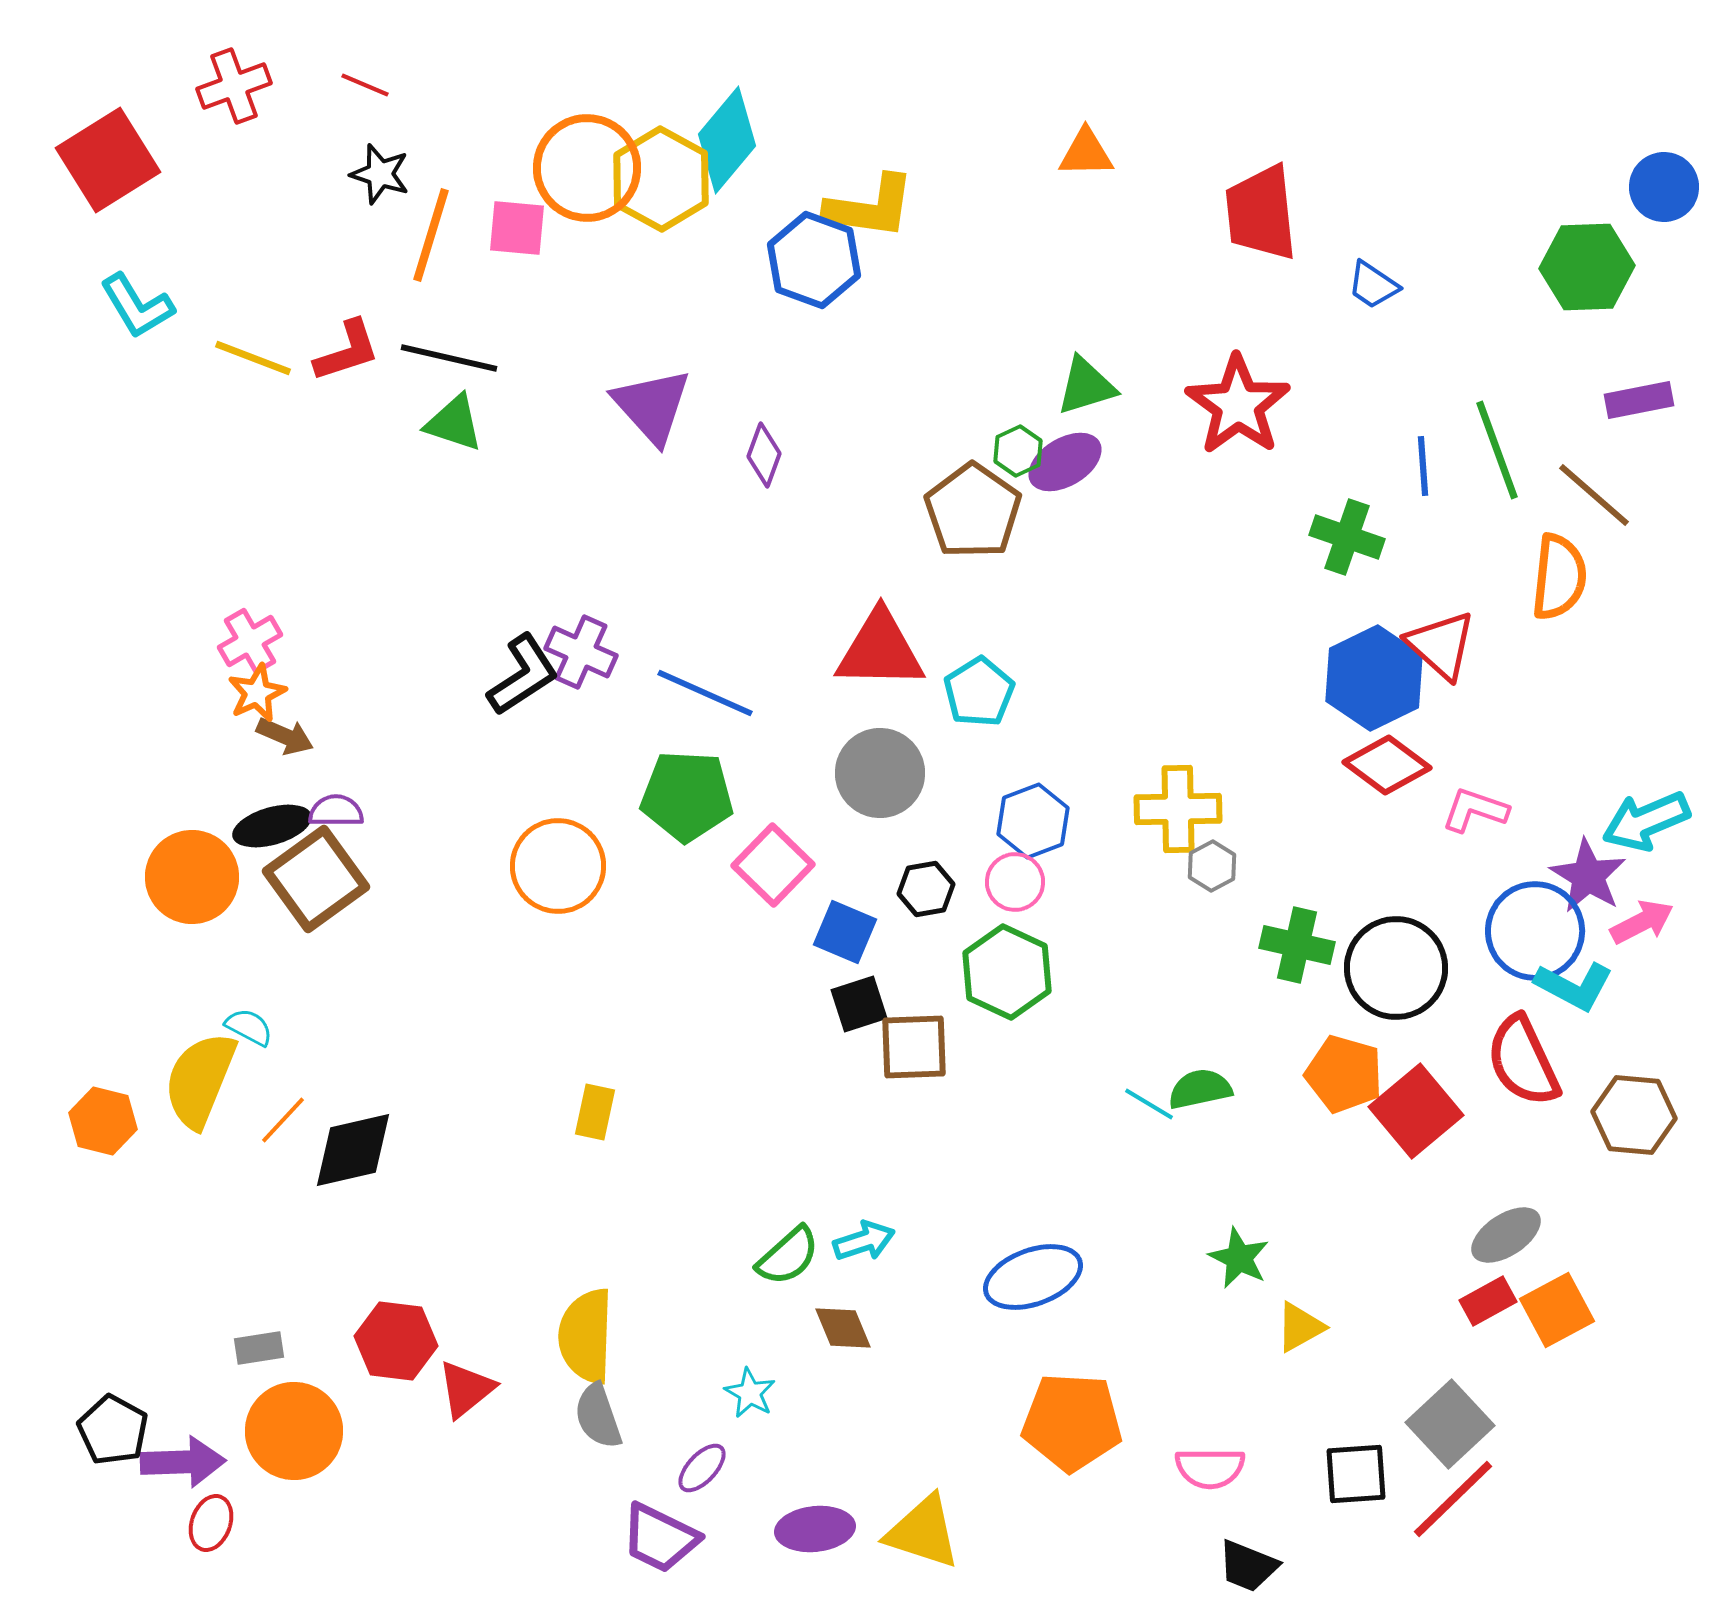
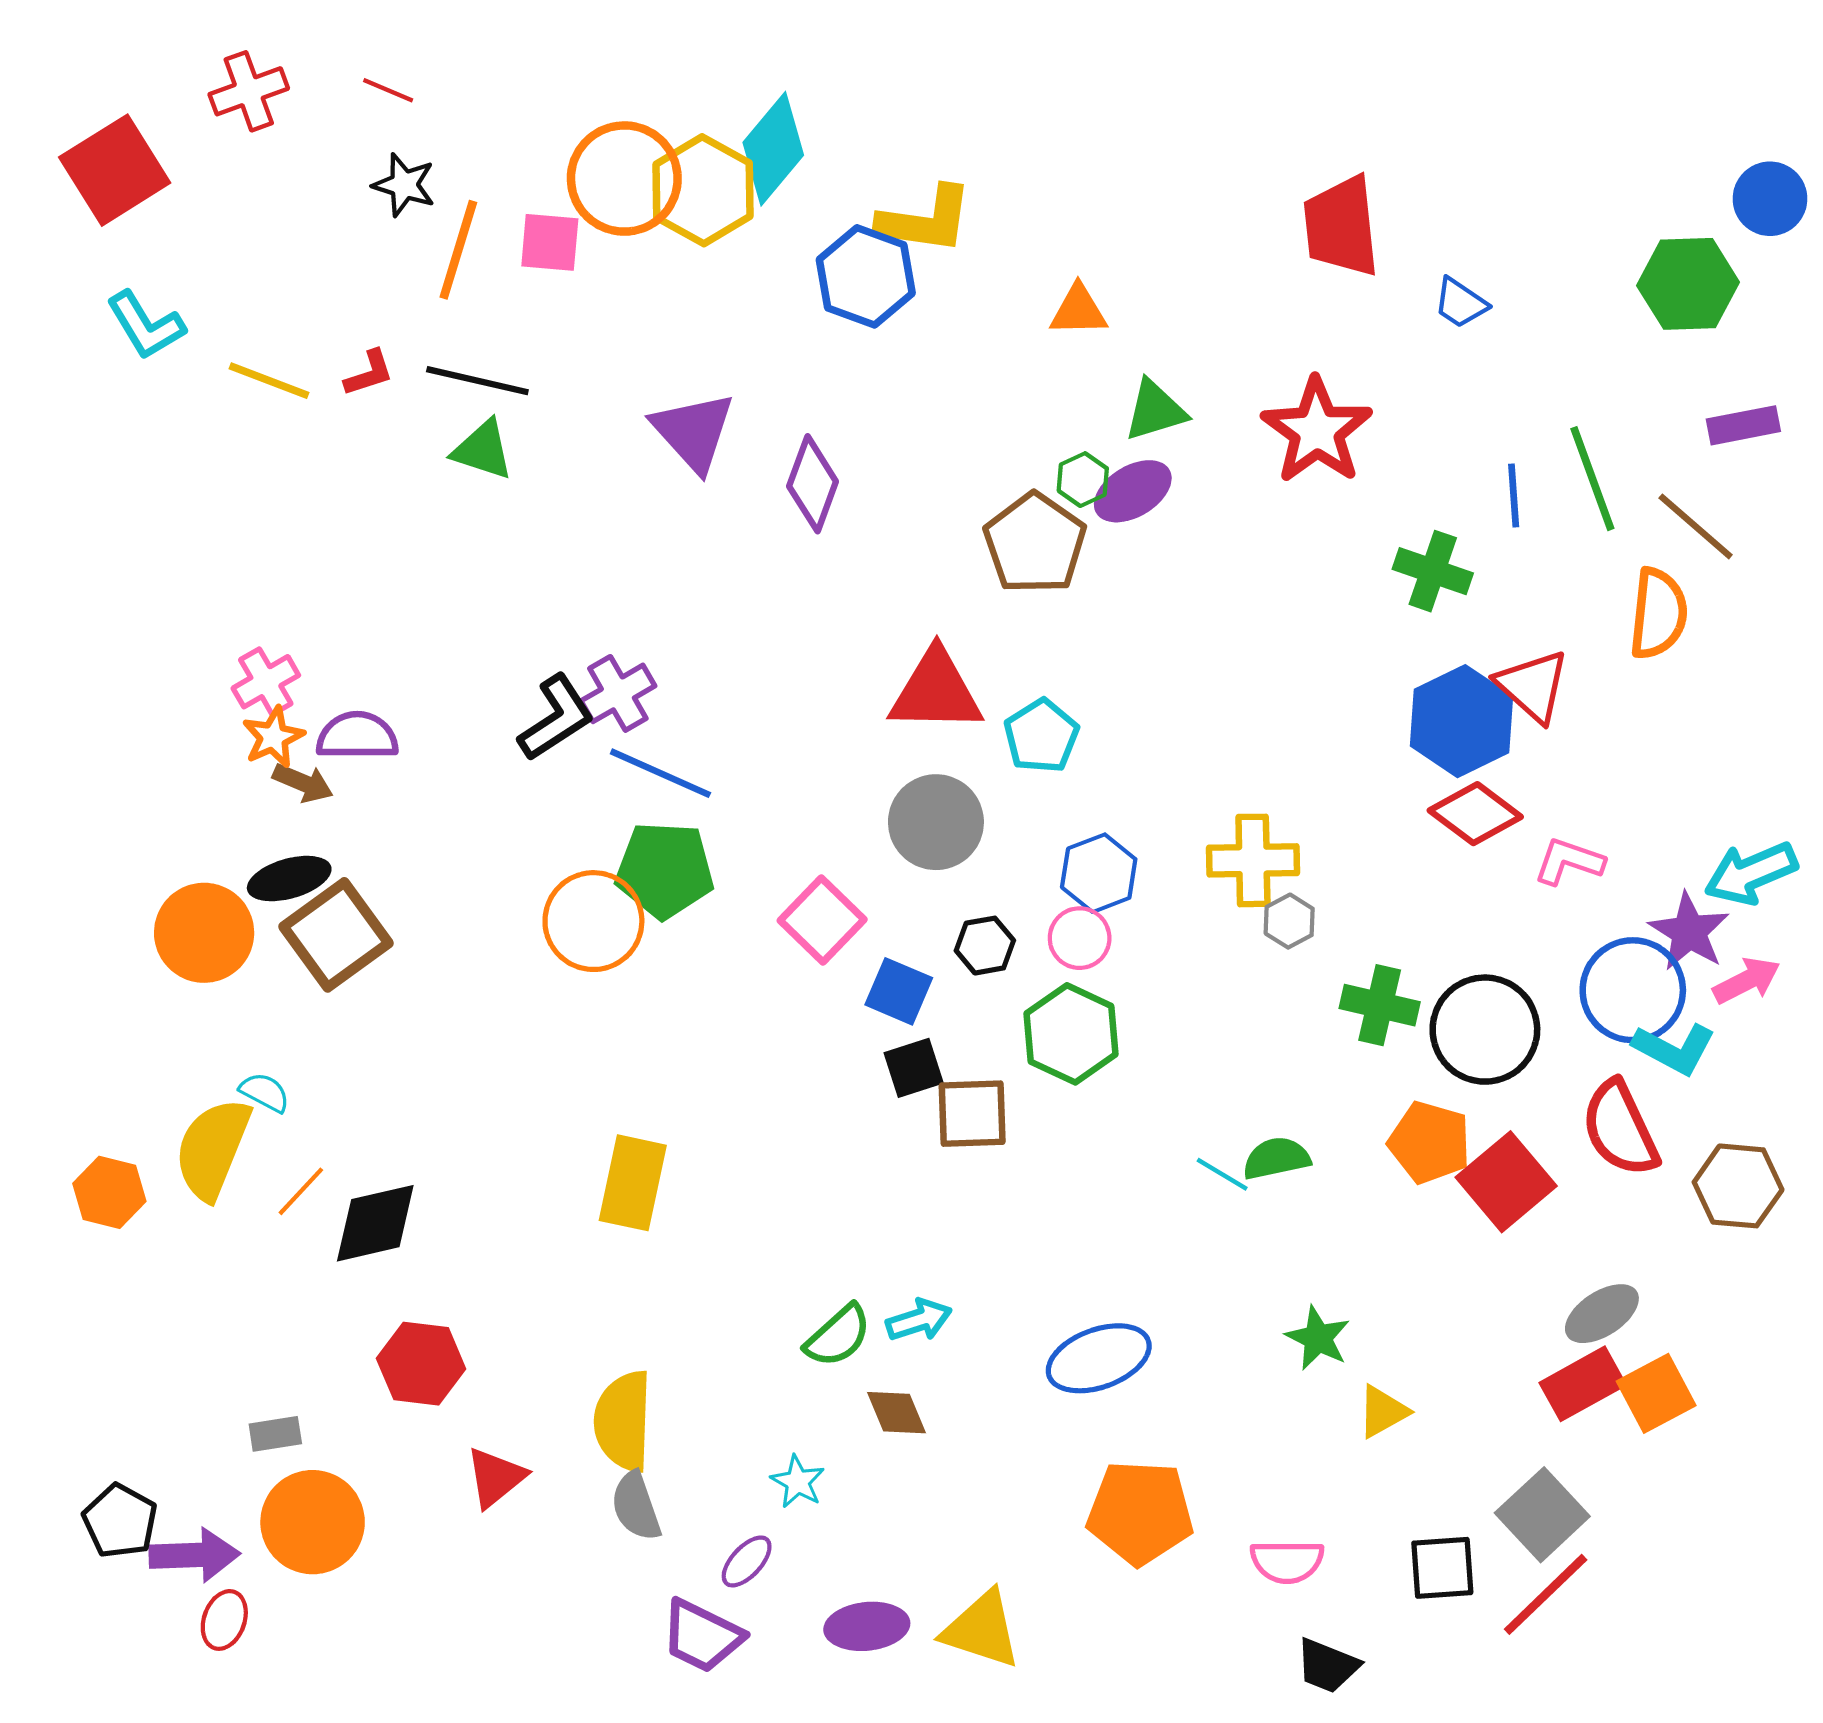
orange triangle: (1086, 153) -> (1079, 310), moved
red L-shape: (347, 351) -> (369, 373), size x0.7
purple diamond: (764, 455) -> (813, 484), size x1.4
purple cross: (581, 652) -> (618, 693), turned 36
blue line: (705, 693) -> (660, 773), moved
green pentagon: (687, 796) -> (665, 870), moved
purple semicircle: (336, 811) -> (357, 736), moved, size x1.4
yellow rectangle: (595, 1112) -> (633, 1183), size x1.6
red rectangle: (1488, 1301) -> (1583, 1384), size x1.4
red hexagon: (396, 1341) -> (421, 1364), moved

